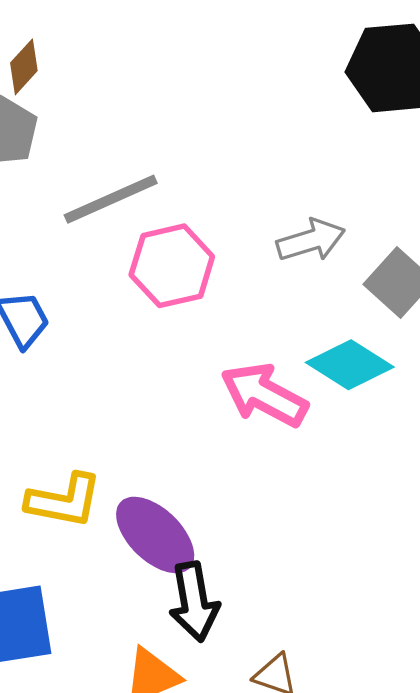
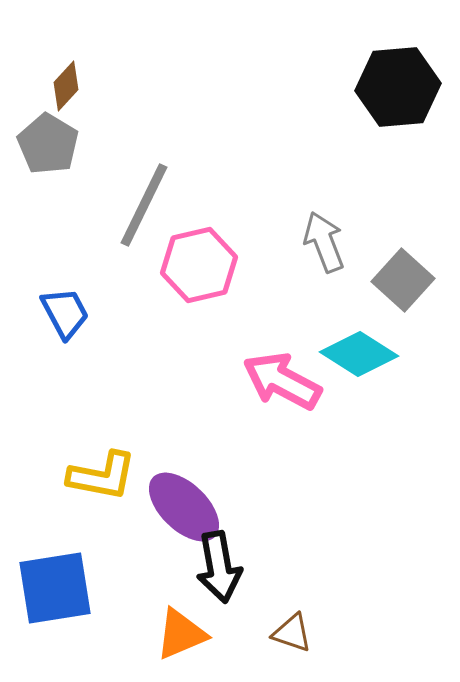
gray line: (111, 199) -> (144, 205), turned -40
gray arrow: (311, 240) -> (324, 242), turned -94

